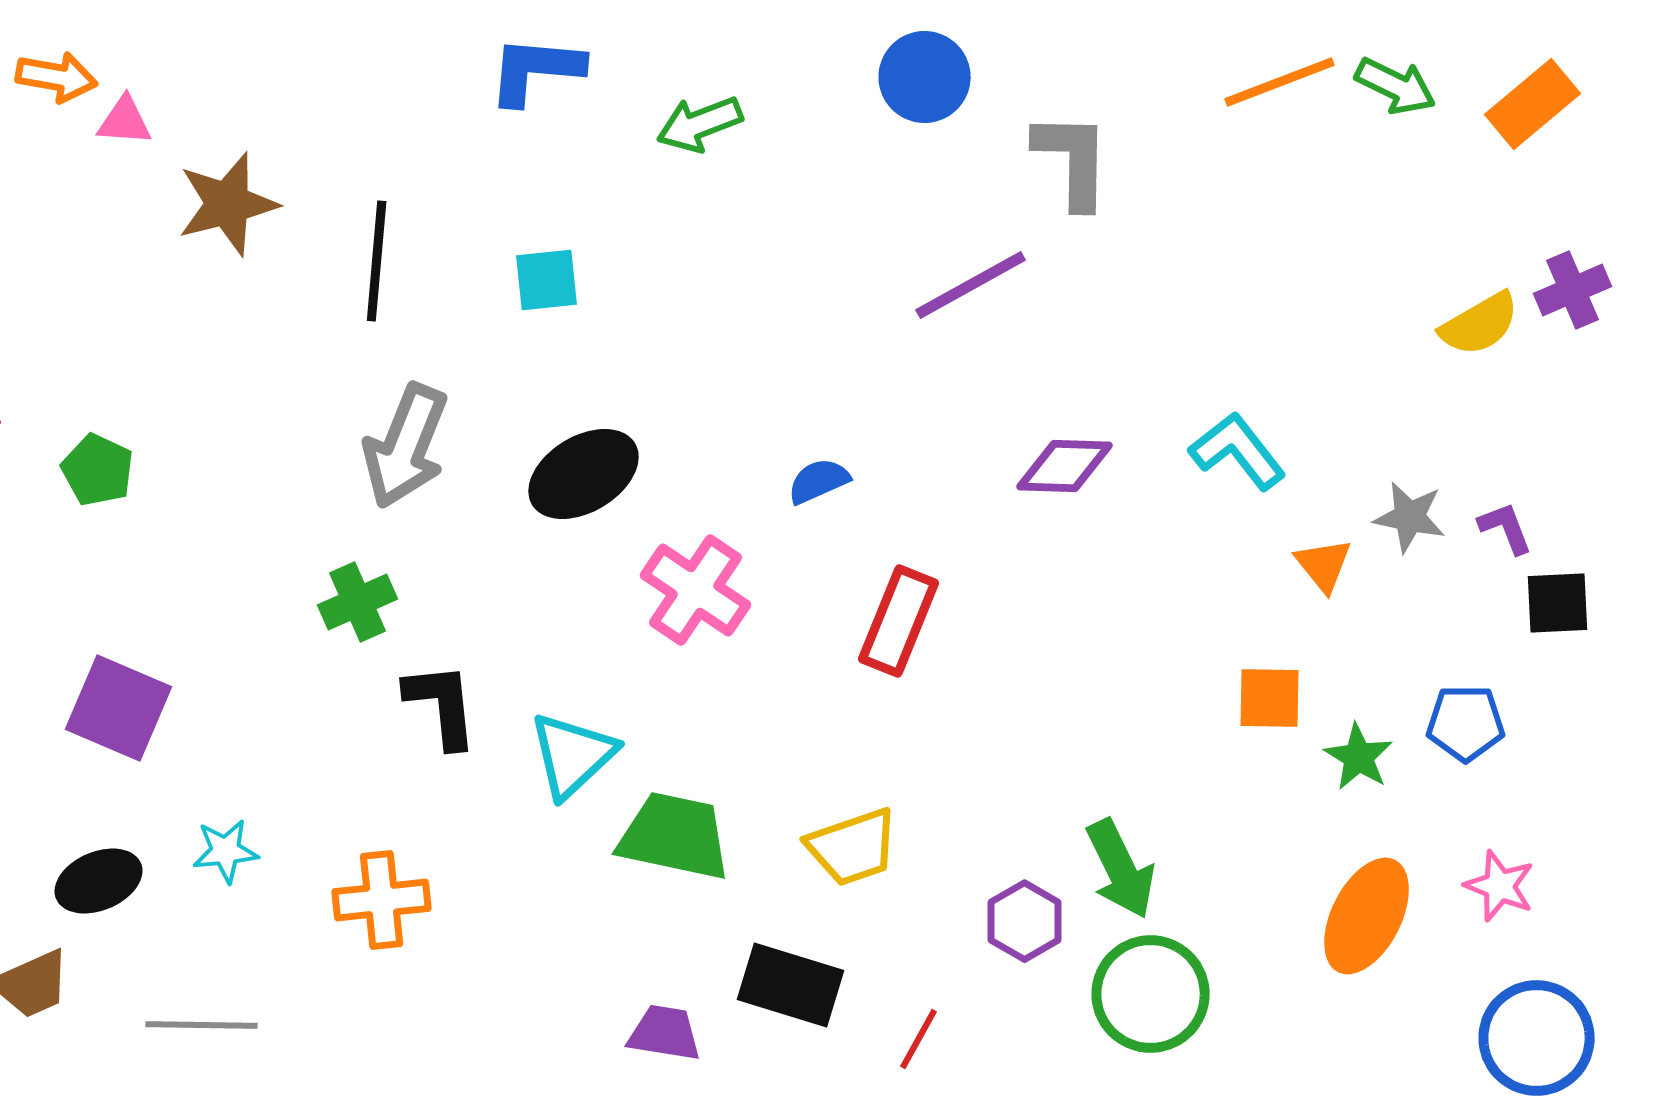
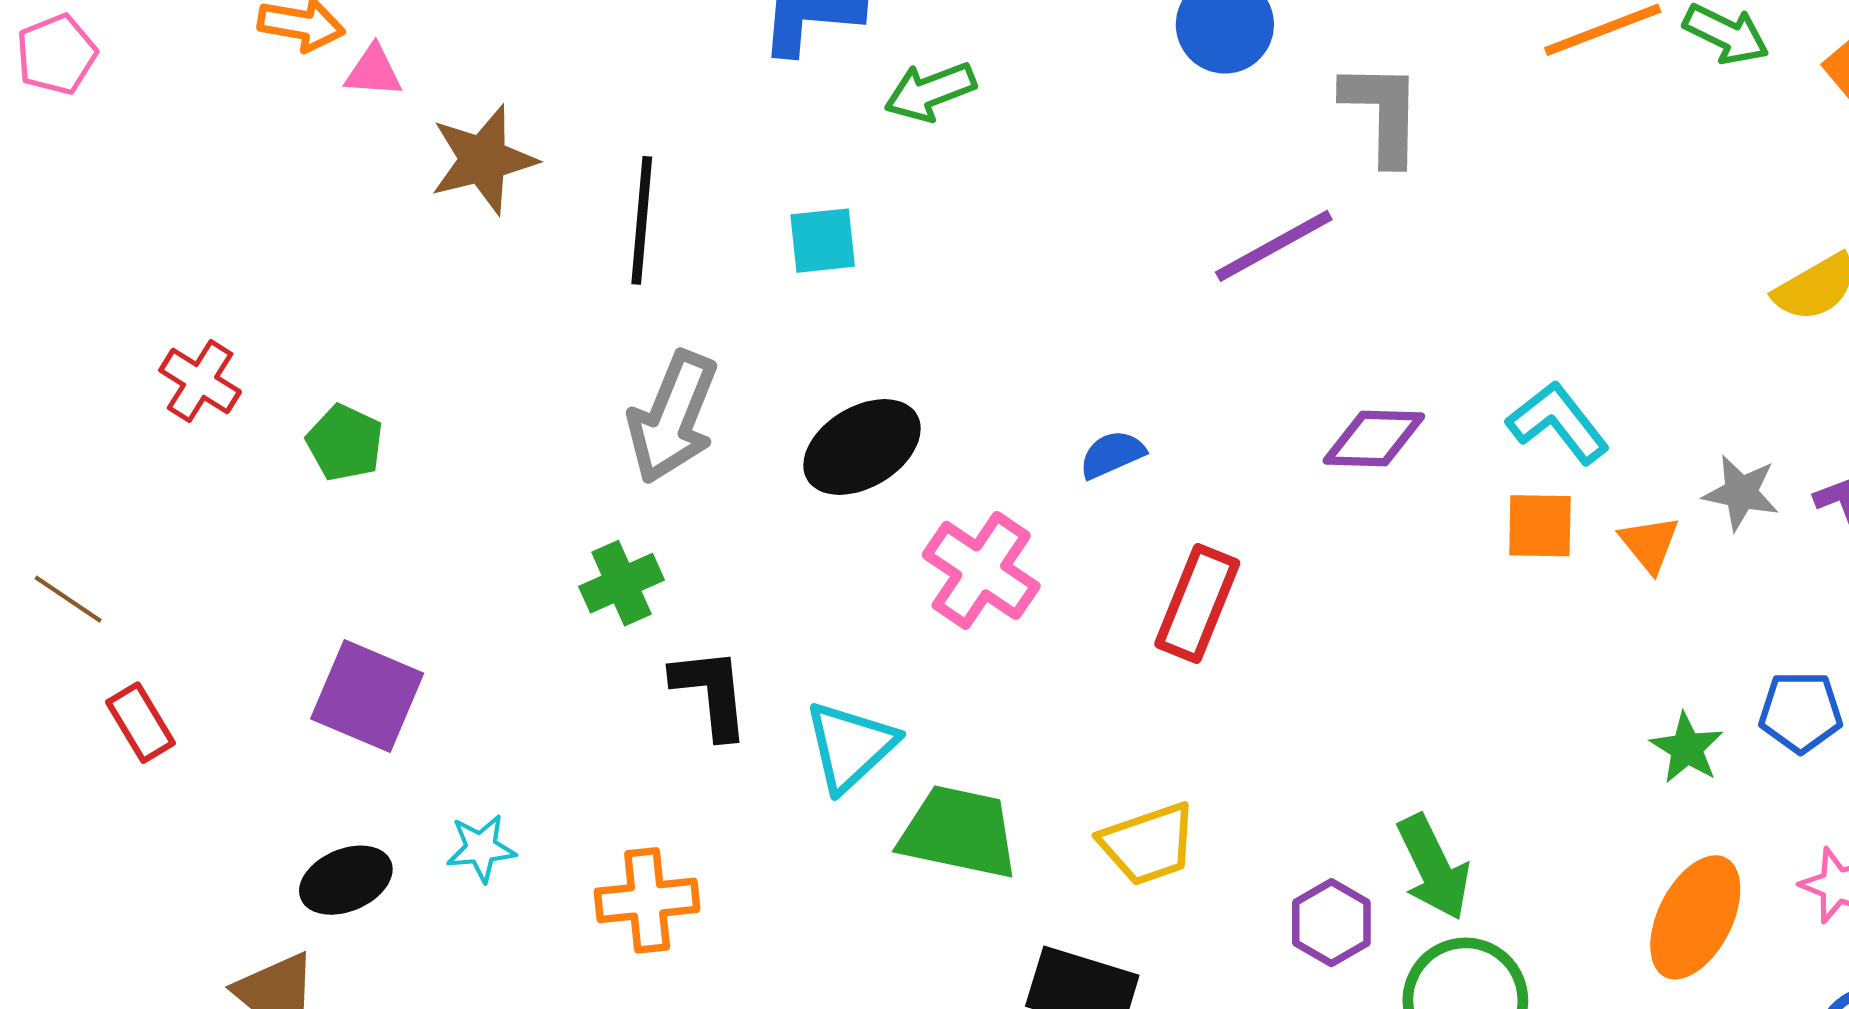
green arrow: (700, 124) -> (930, 92), moved
orange square: (1270, 698) -> (1540, 526), moved

